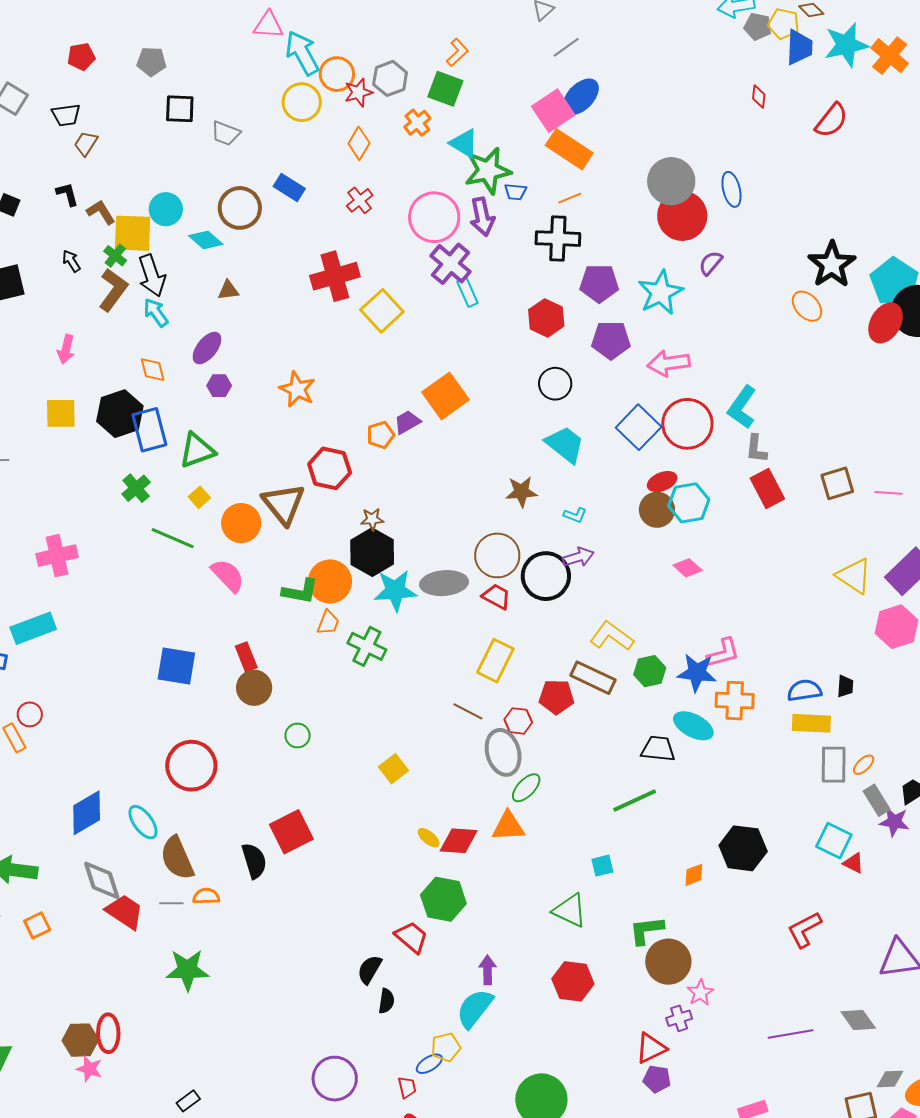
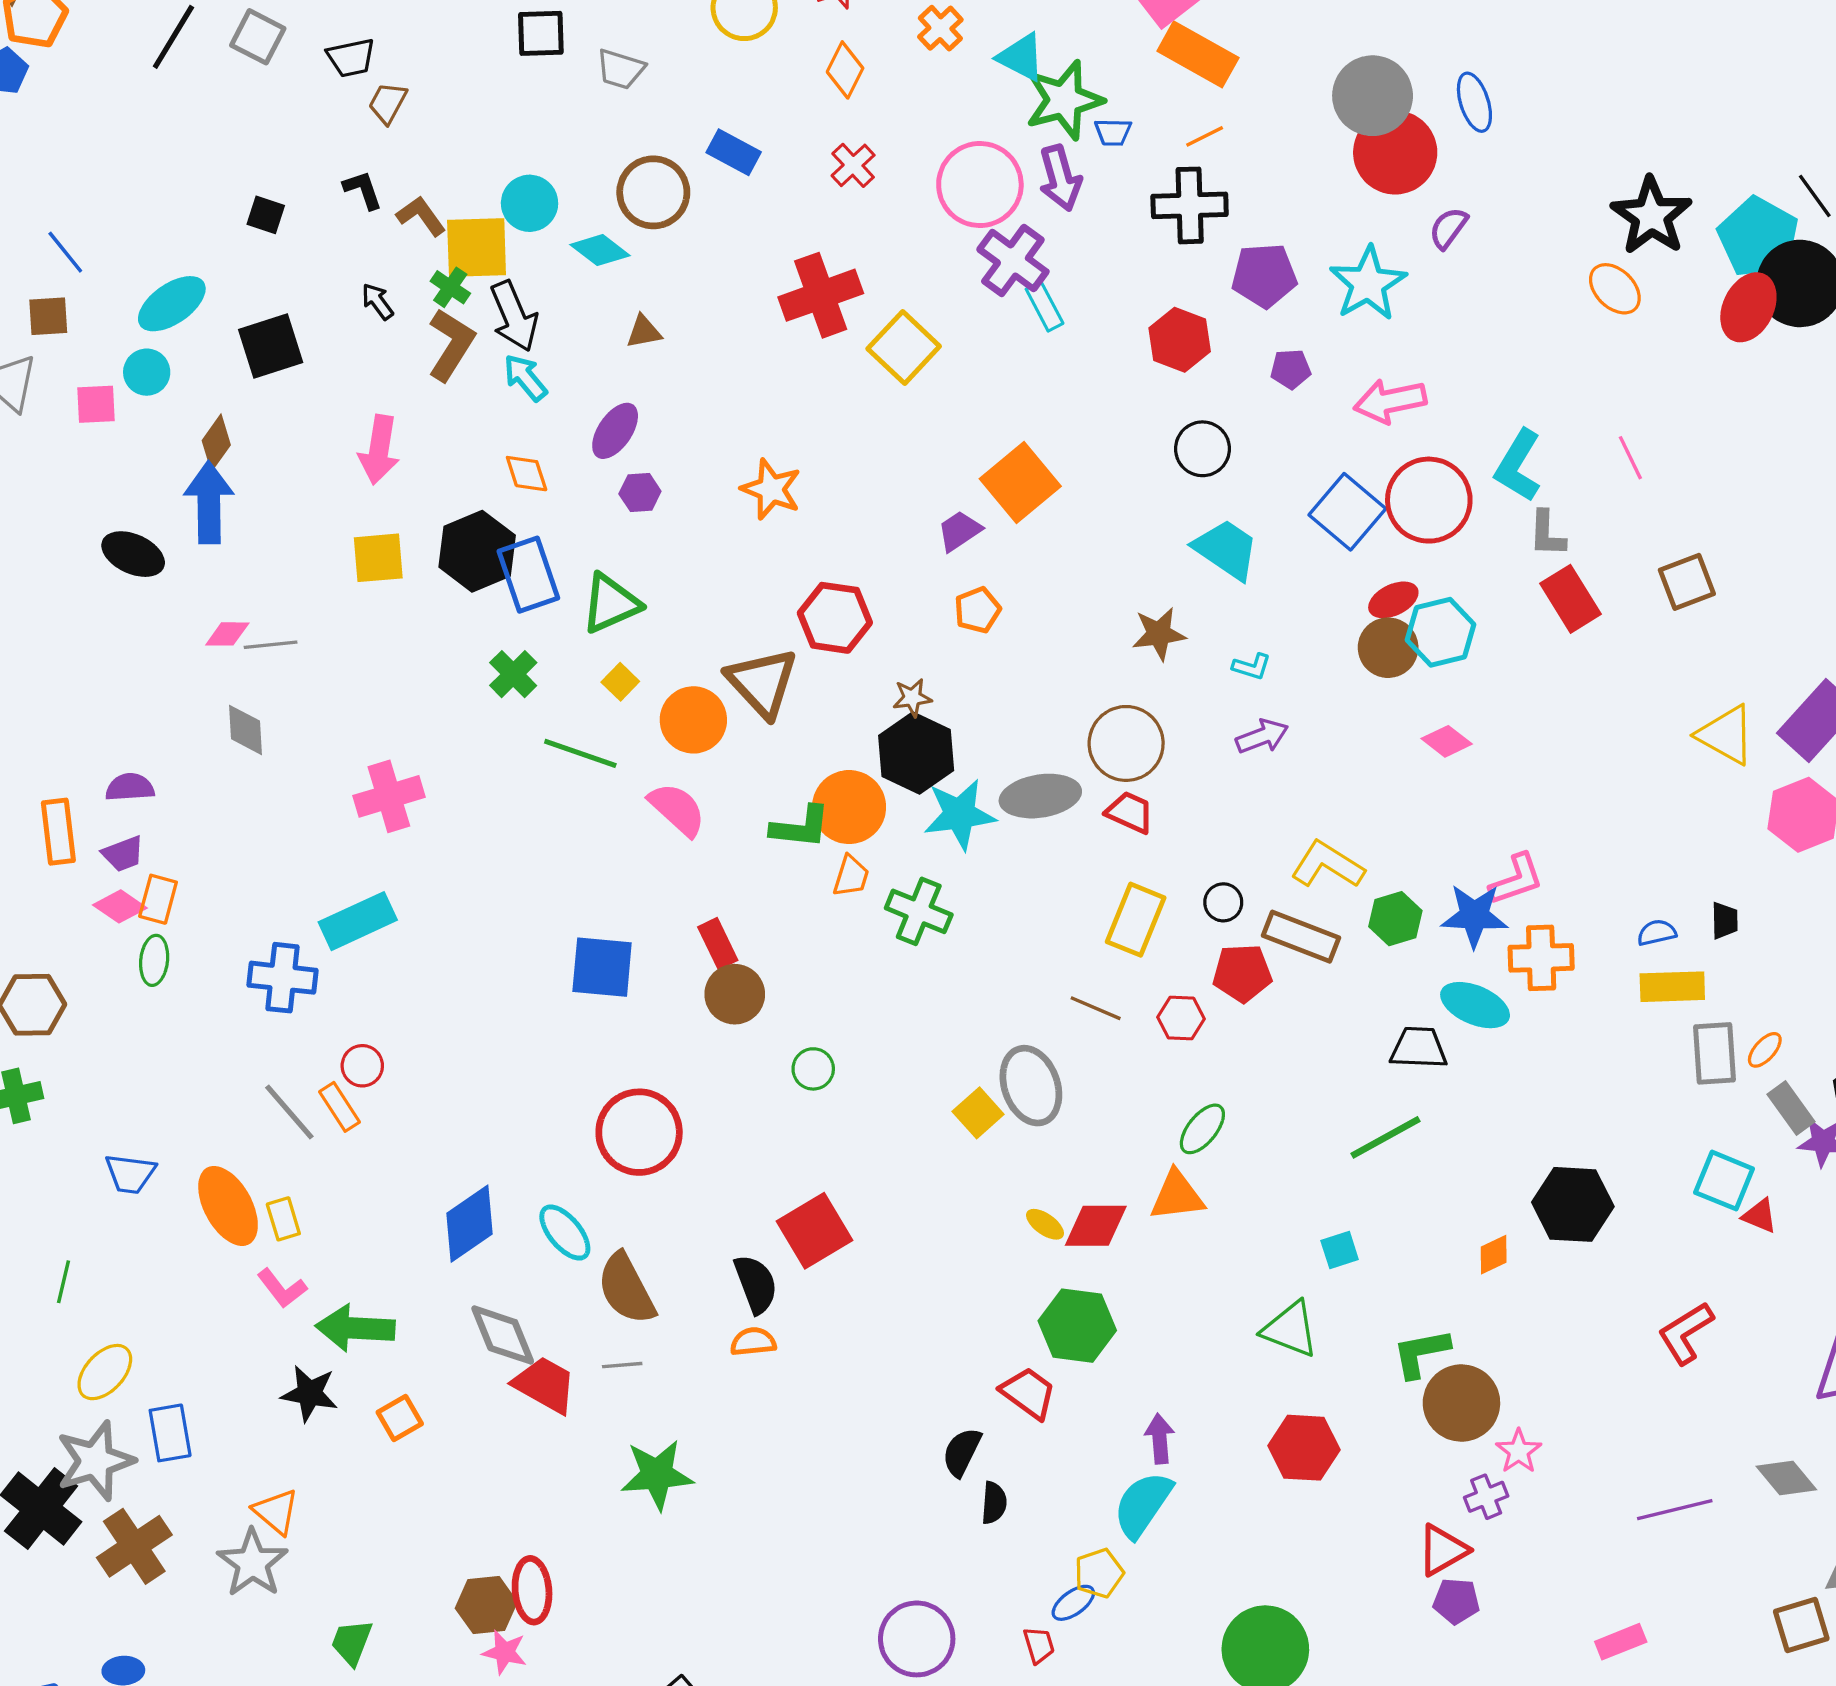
purple pentagon: (611, 340) -> (1291, 369), size x0.6
pink arrow: (66, 349) -> (379, 450), size x1.4
orange pentagon: (381, 435) -> (978, 610), moved
pink line: (889, 493) -> (1630, 458), moved, turned 64
black circle: (546, 576) -> (1223, 902), moved, size x0.5
blue semicircle: (804, 690) -> (1657, 933), size x0.7
gray ellipse: (503, 752) -> (1031, 1086), moved
orange semicircle: (206, 896) -> (753, 1342), moved

